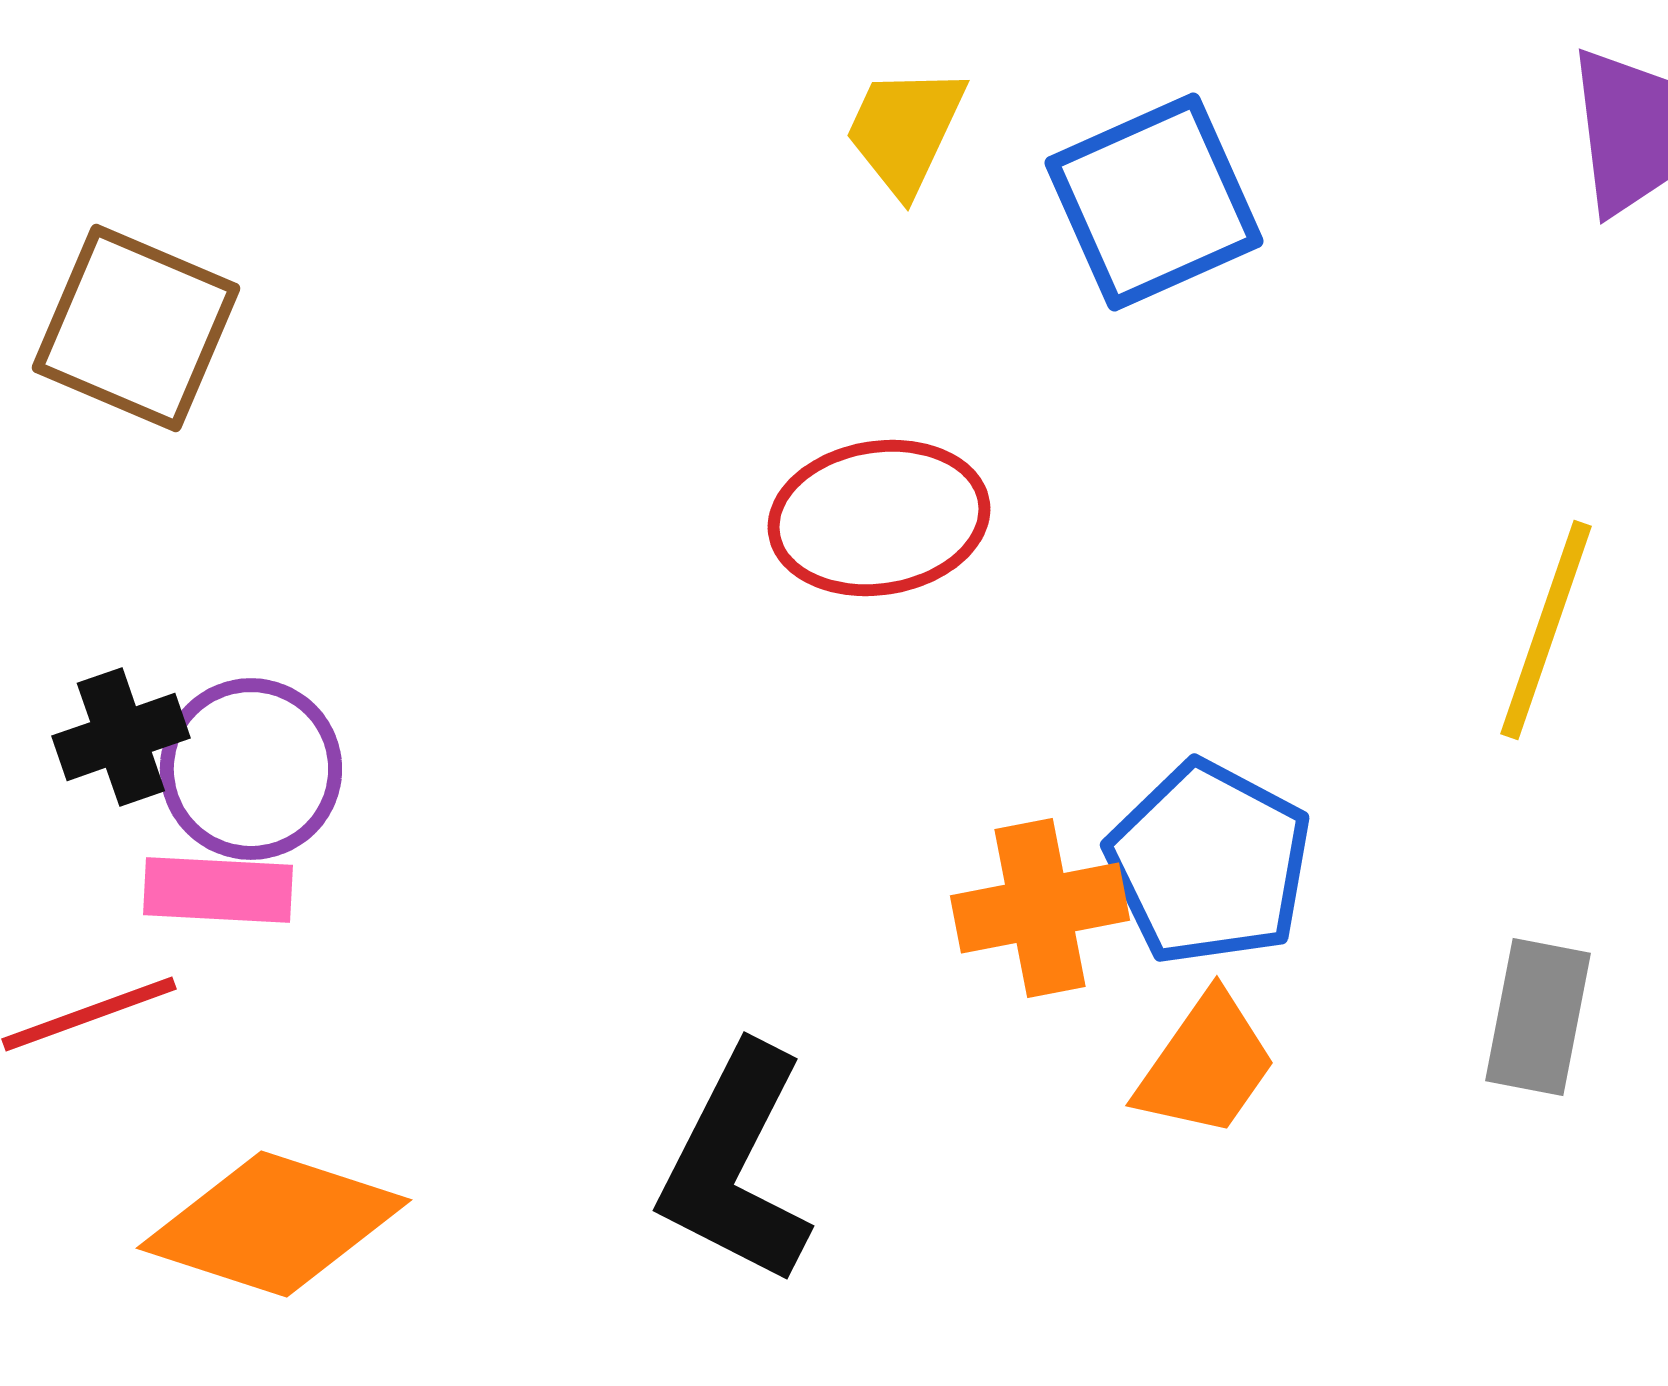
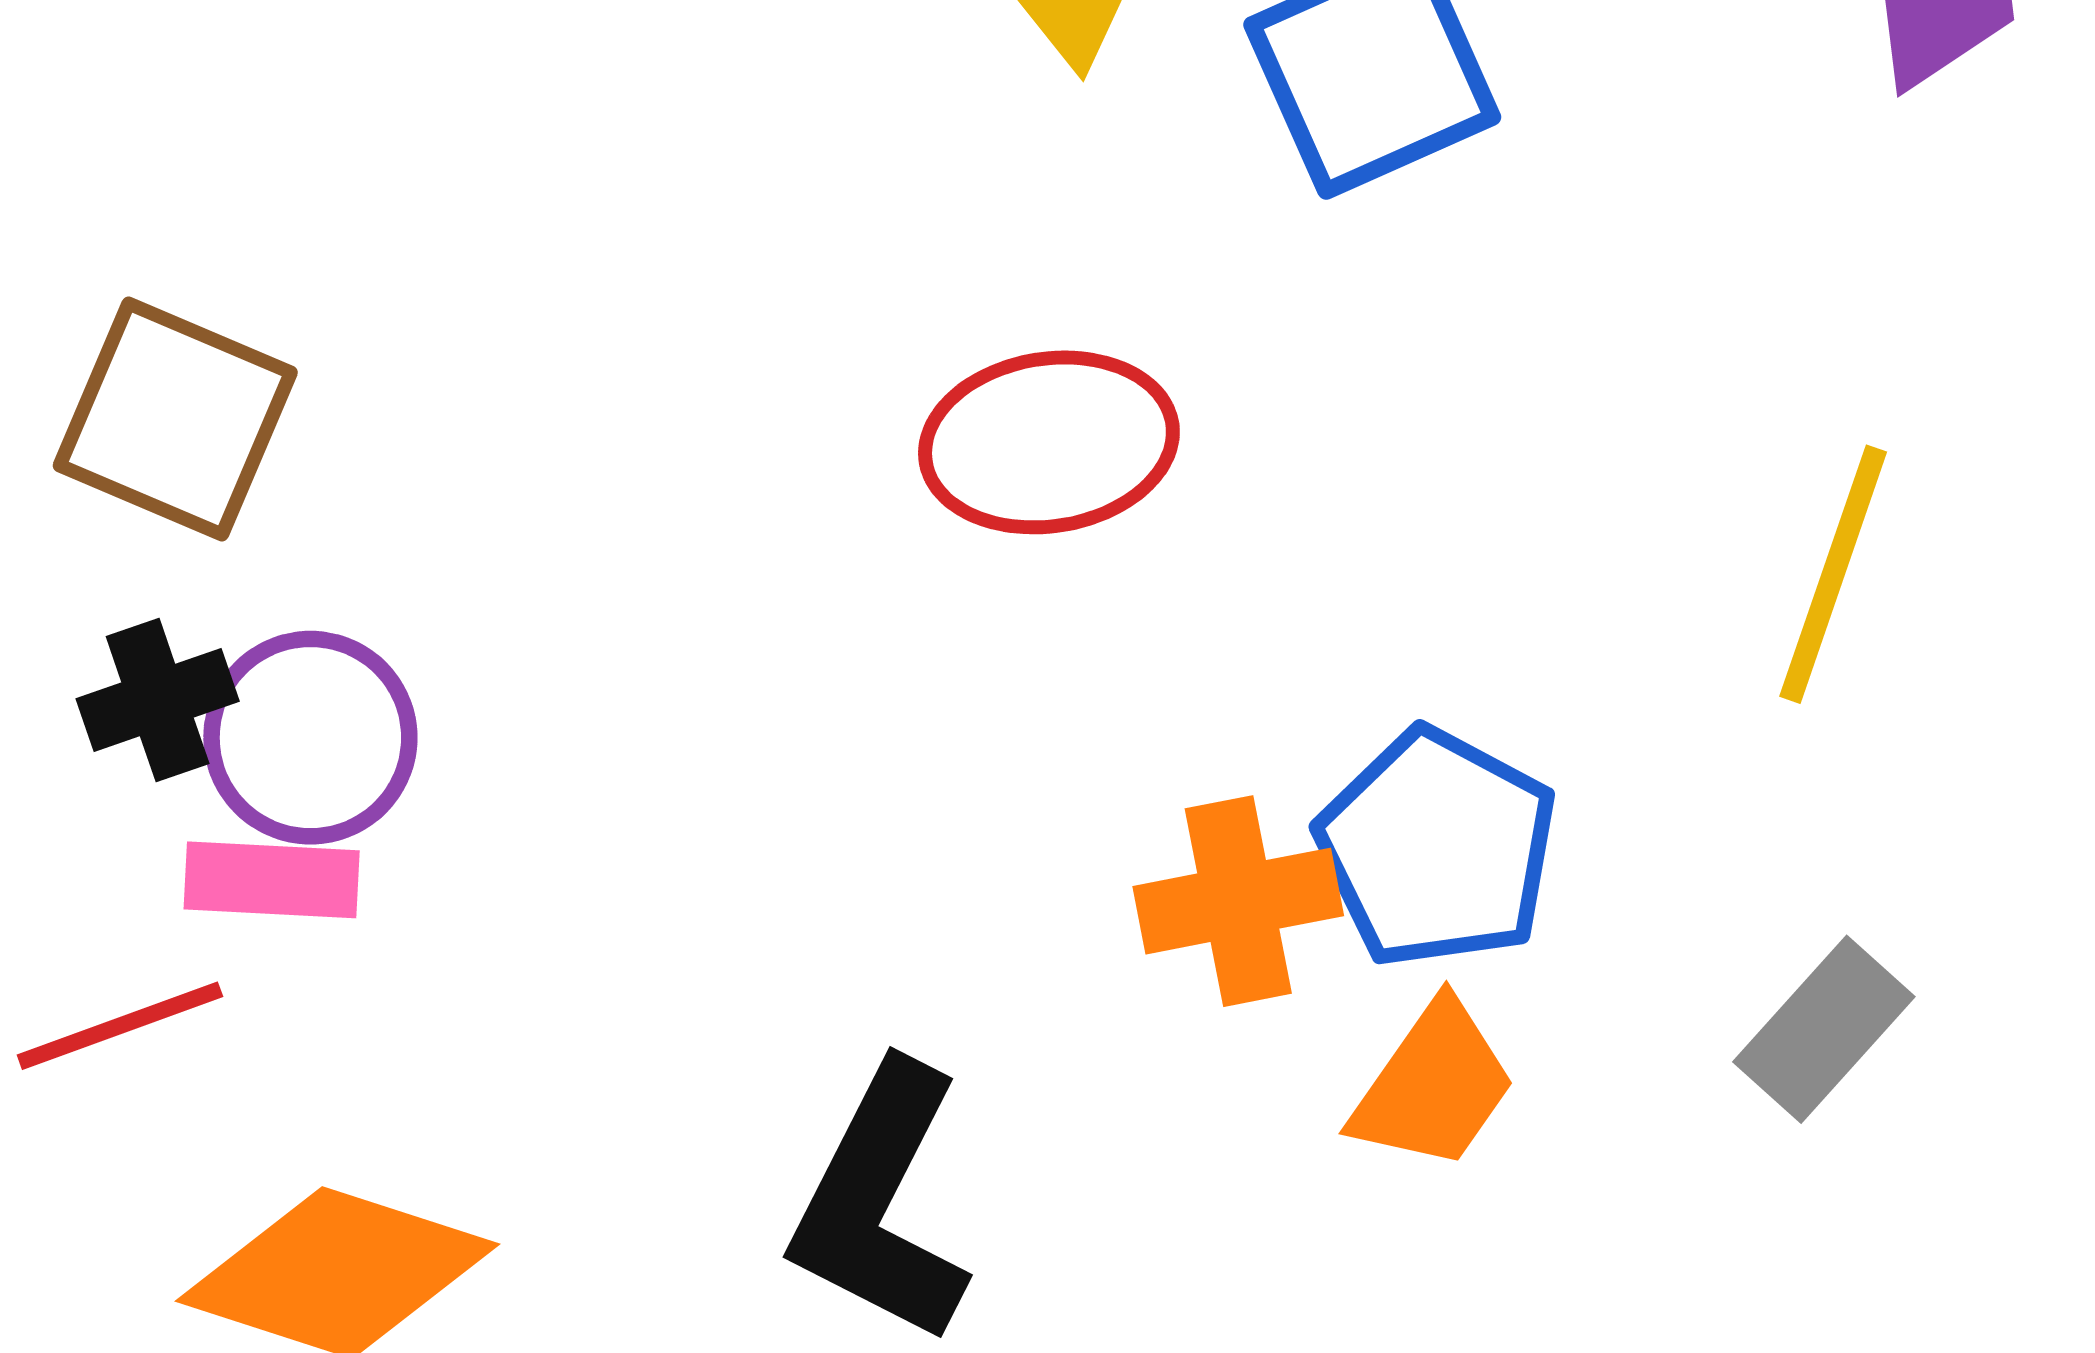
brown square: (136, 328) -> (175, 419), moved
gray rectangle: (1538, 1017) -> (1824, 1029), turned 31

